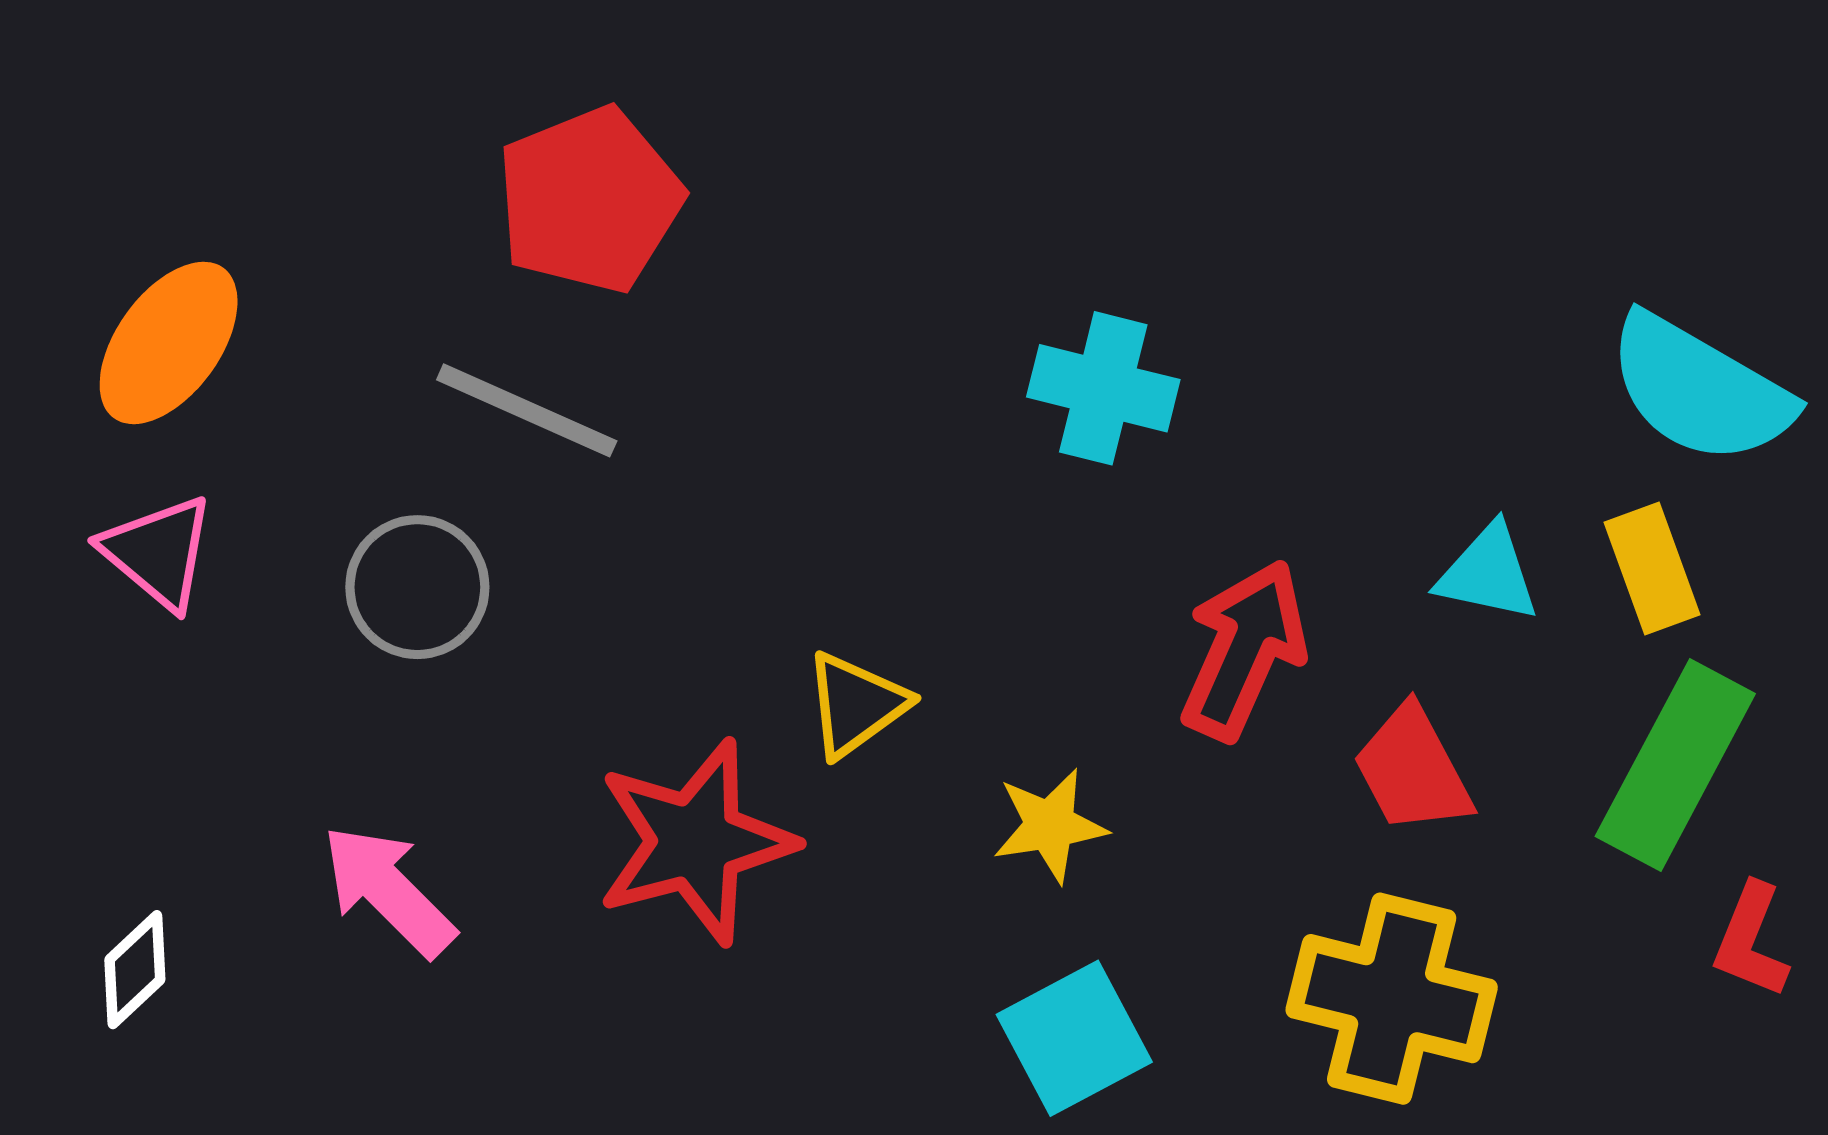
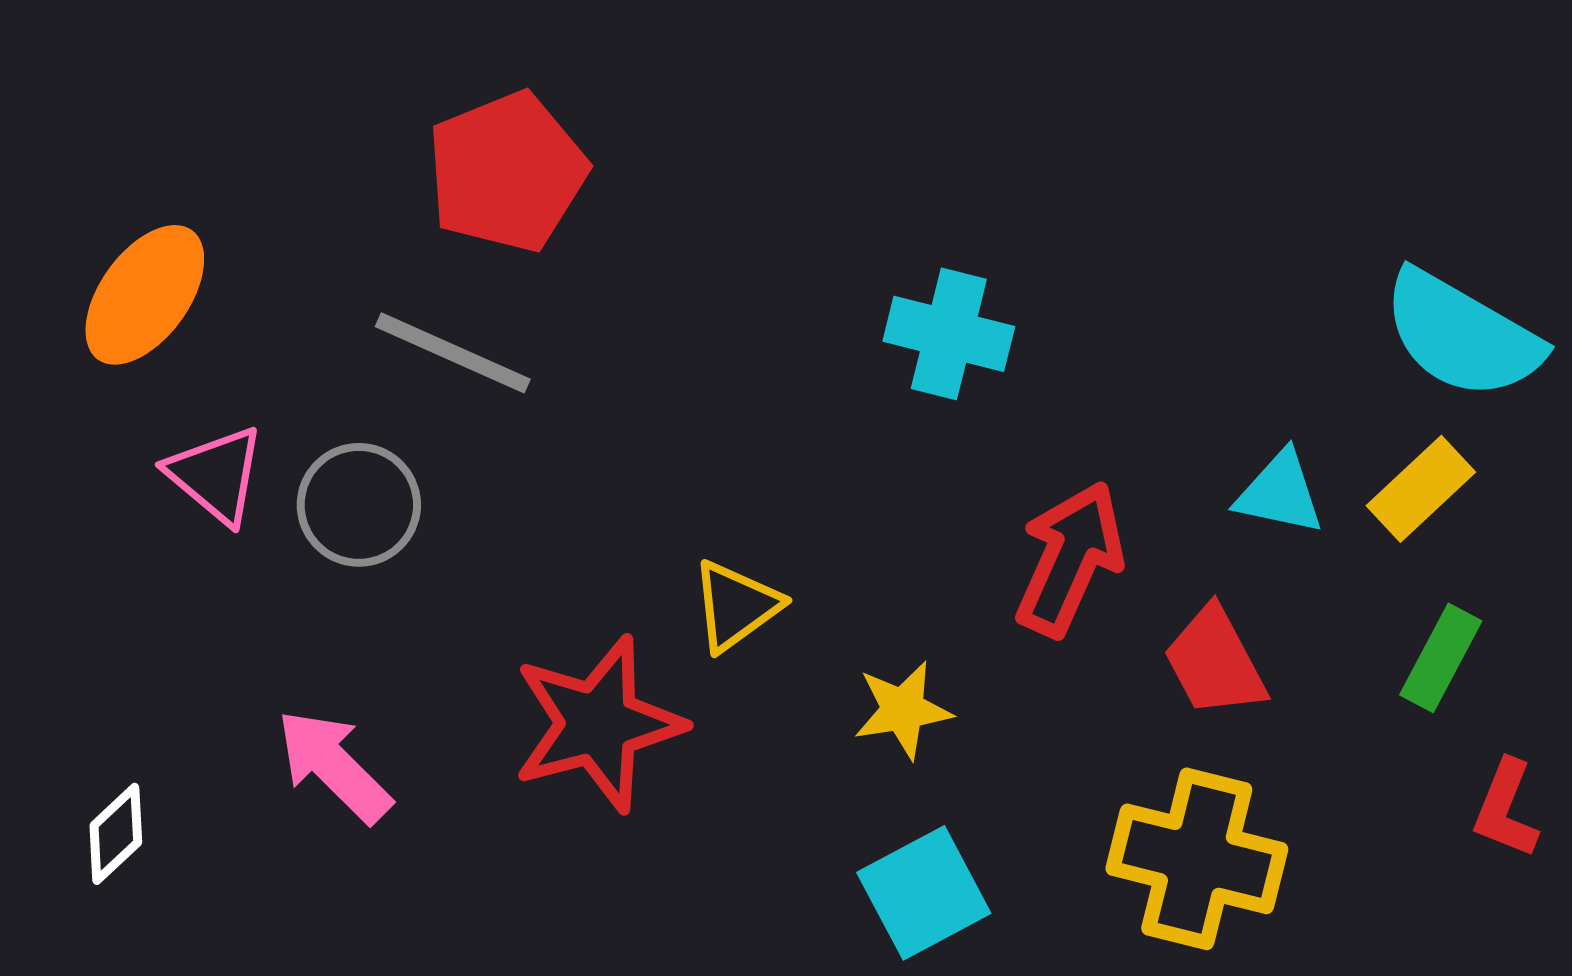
pink triangle: (158, 552) -> (216, 475), moved
yellow rectangle: (1652, 569) -> (1421, 489), turned 67
green rectangle: (1675, 765) -> (1441, 658), size x0.6

